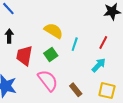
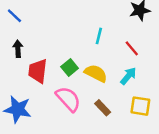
yellow semicircle: (53, 31) -> (96, 73), moved
red line: (103, 42) -> (132, 48), turned -64
cyan line: (75, 44) -> (99, 36), moved

